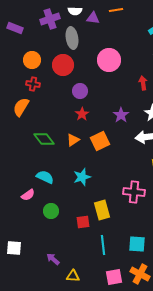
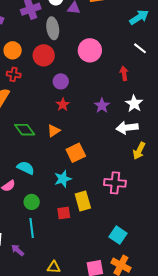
orange square: (100, 141) -> (76, 153), moved
cyan star: (82, 177) -> (63, 179), moved
cyan square: (137, 244) -> (118, 235), turned 30
cyan line: (103, 245) -> (32, 228), moved
purple arrow: (53, 259) -> (18, 250), moved

